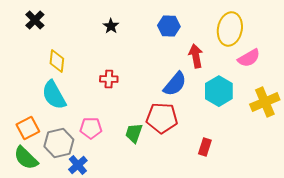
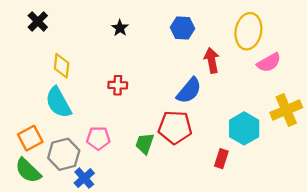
cyan hexagon: (219, 91) -> (244, 128), moved

